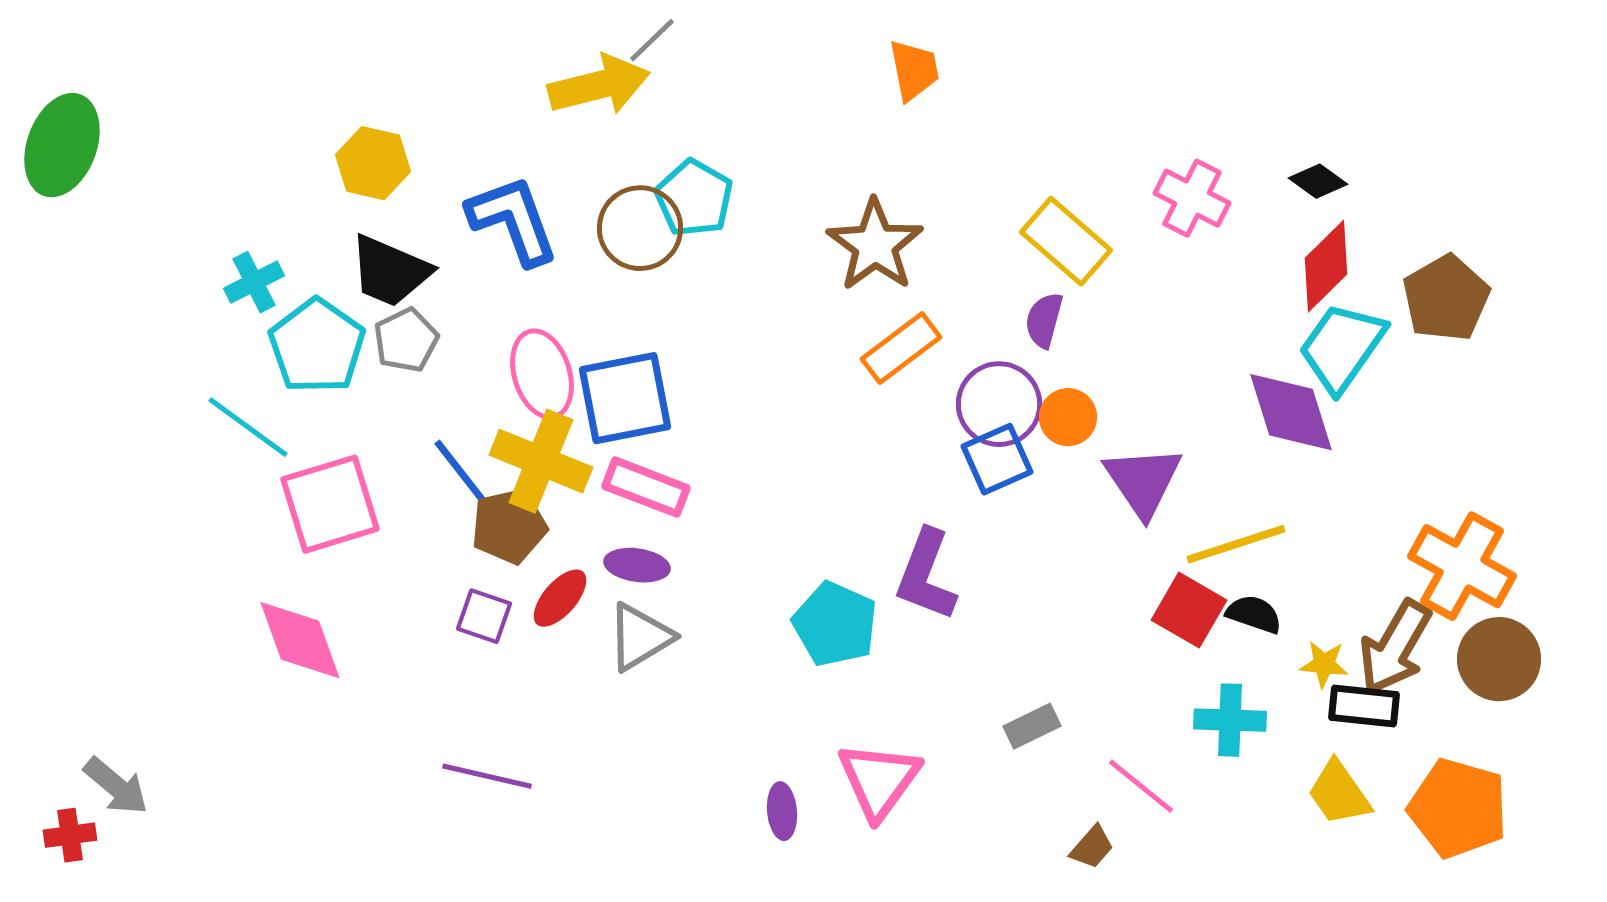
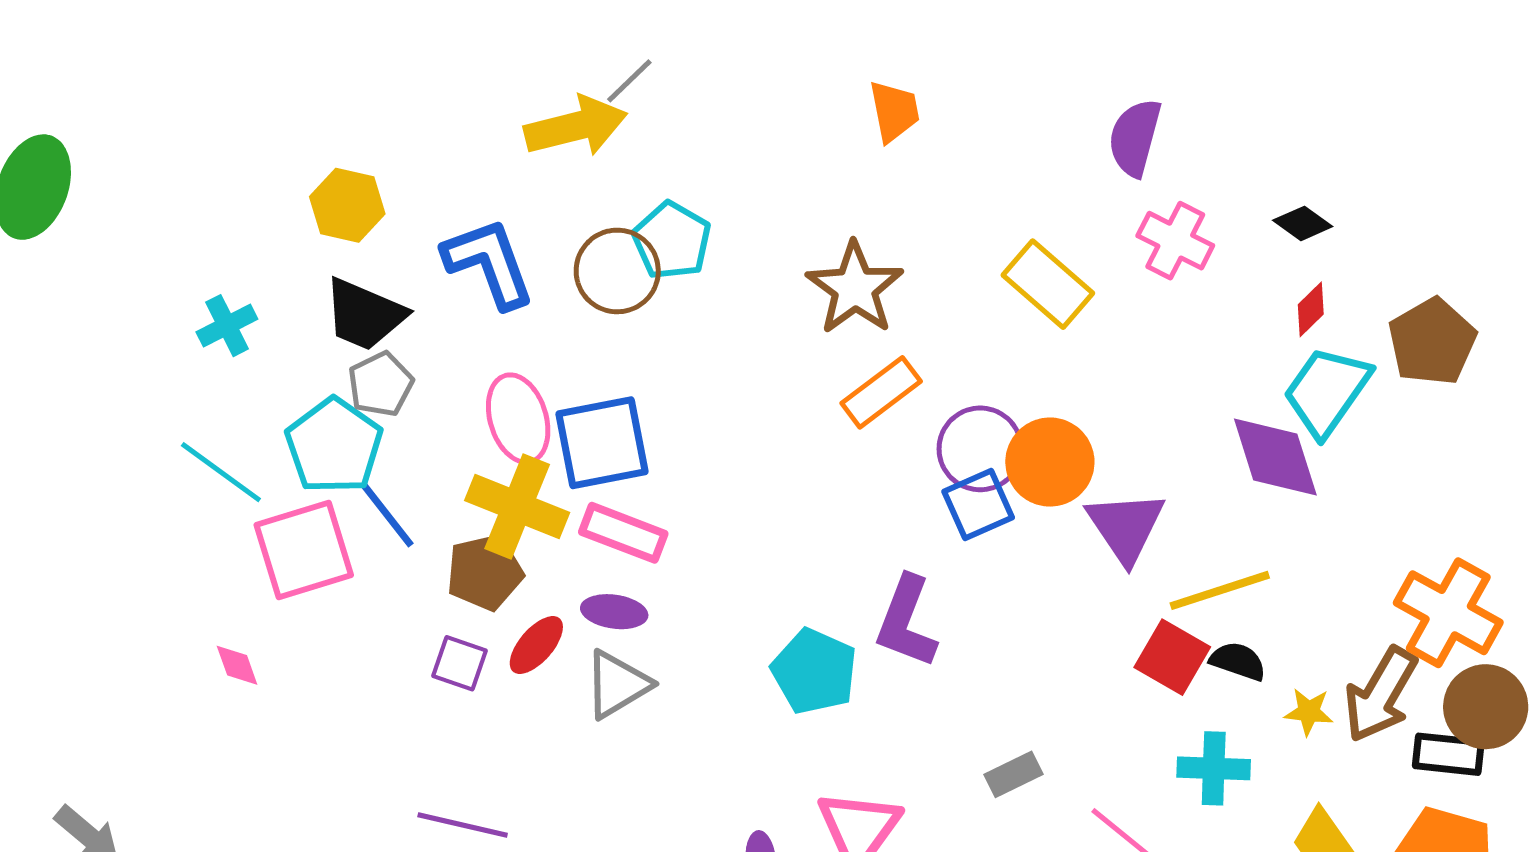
red diamond: (1326, 266) -> (1311, 309), size x0.6
purple semicircle: (1044, 320) -> (1135, 138), moved, size x1.4
cyan pentagon: (317, 346) -> (334, 446), moved
orange circle: (1068, 417) -> (1050, 462), size x1.5
blue line: (460, 471) -> (388, 516), moved
pink diamond: (300, 640) -> (237, 665), moved, size x0.5
black rectangle: (1364, 706) -> (1448, 754), moved

